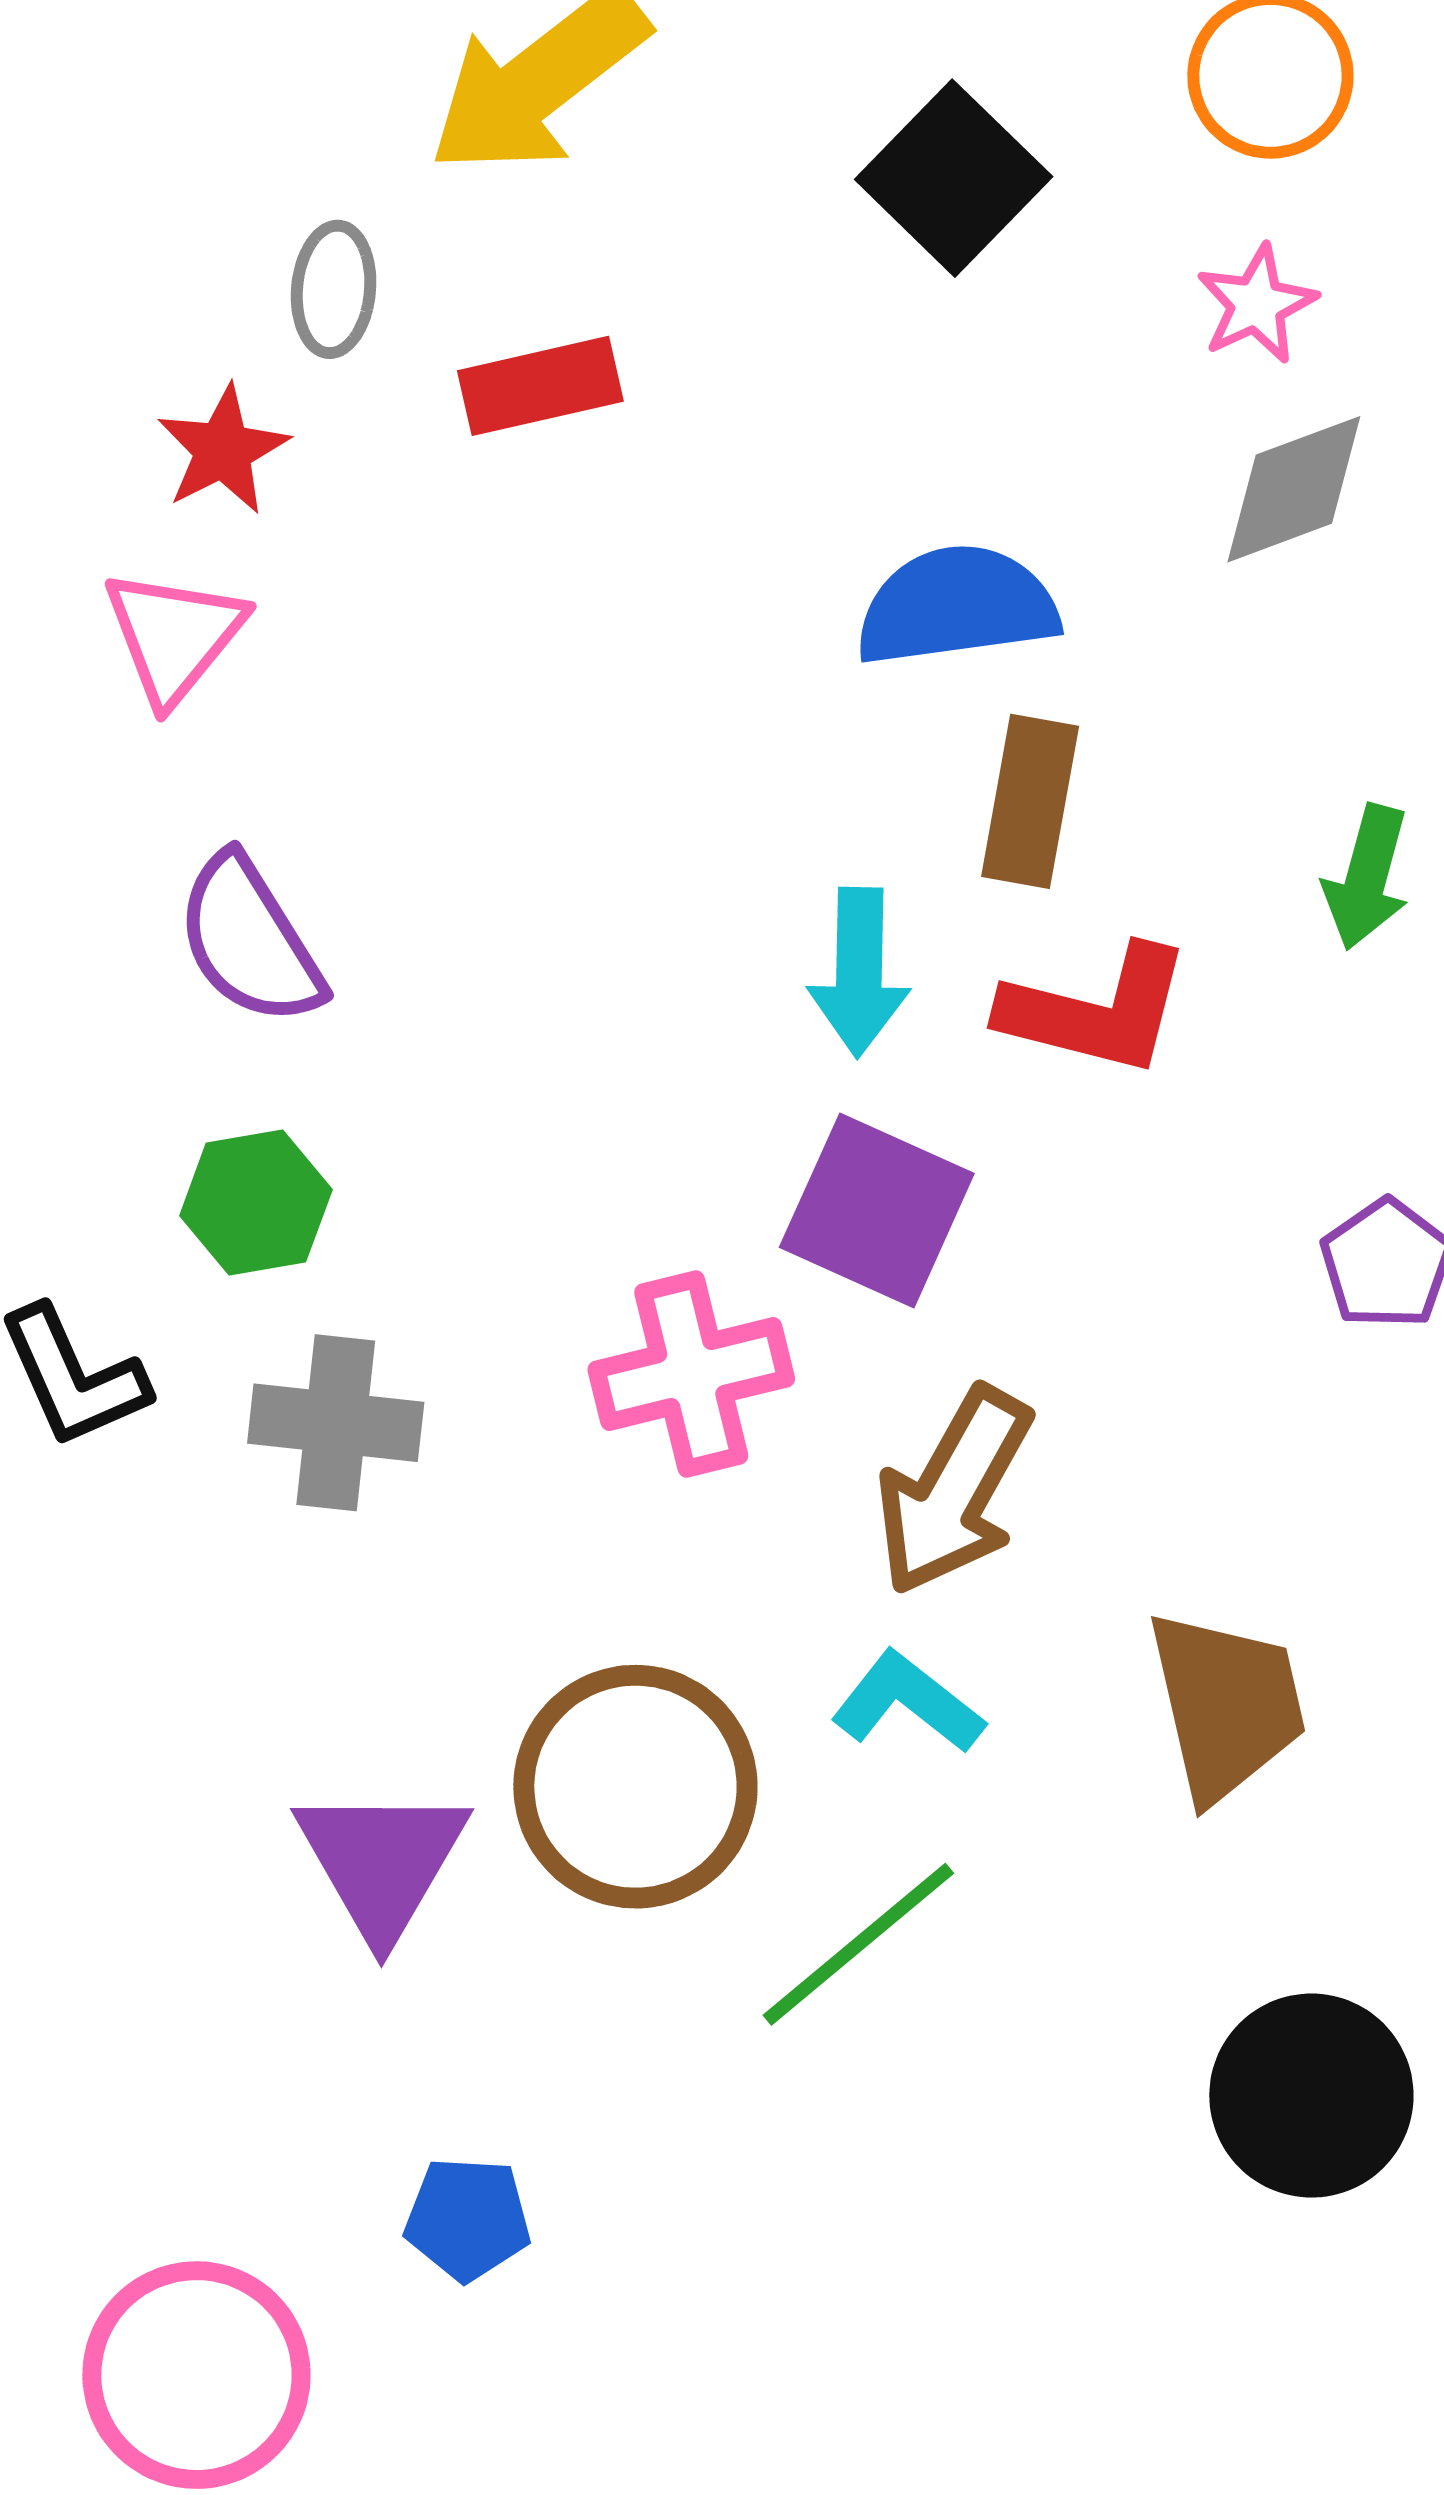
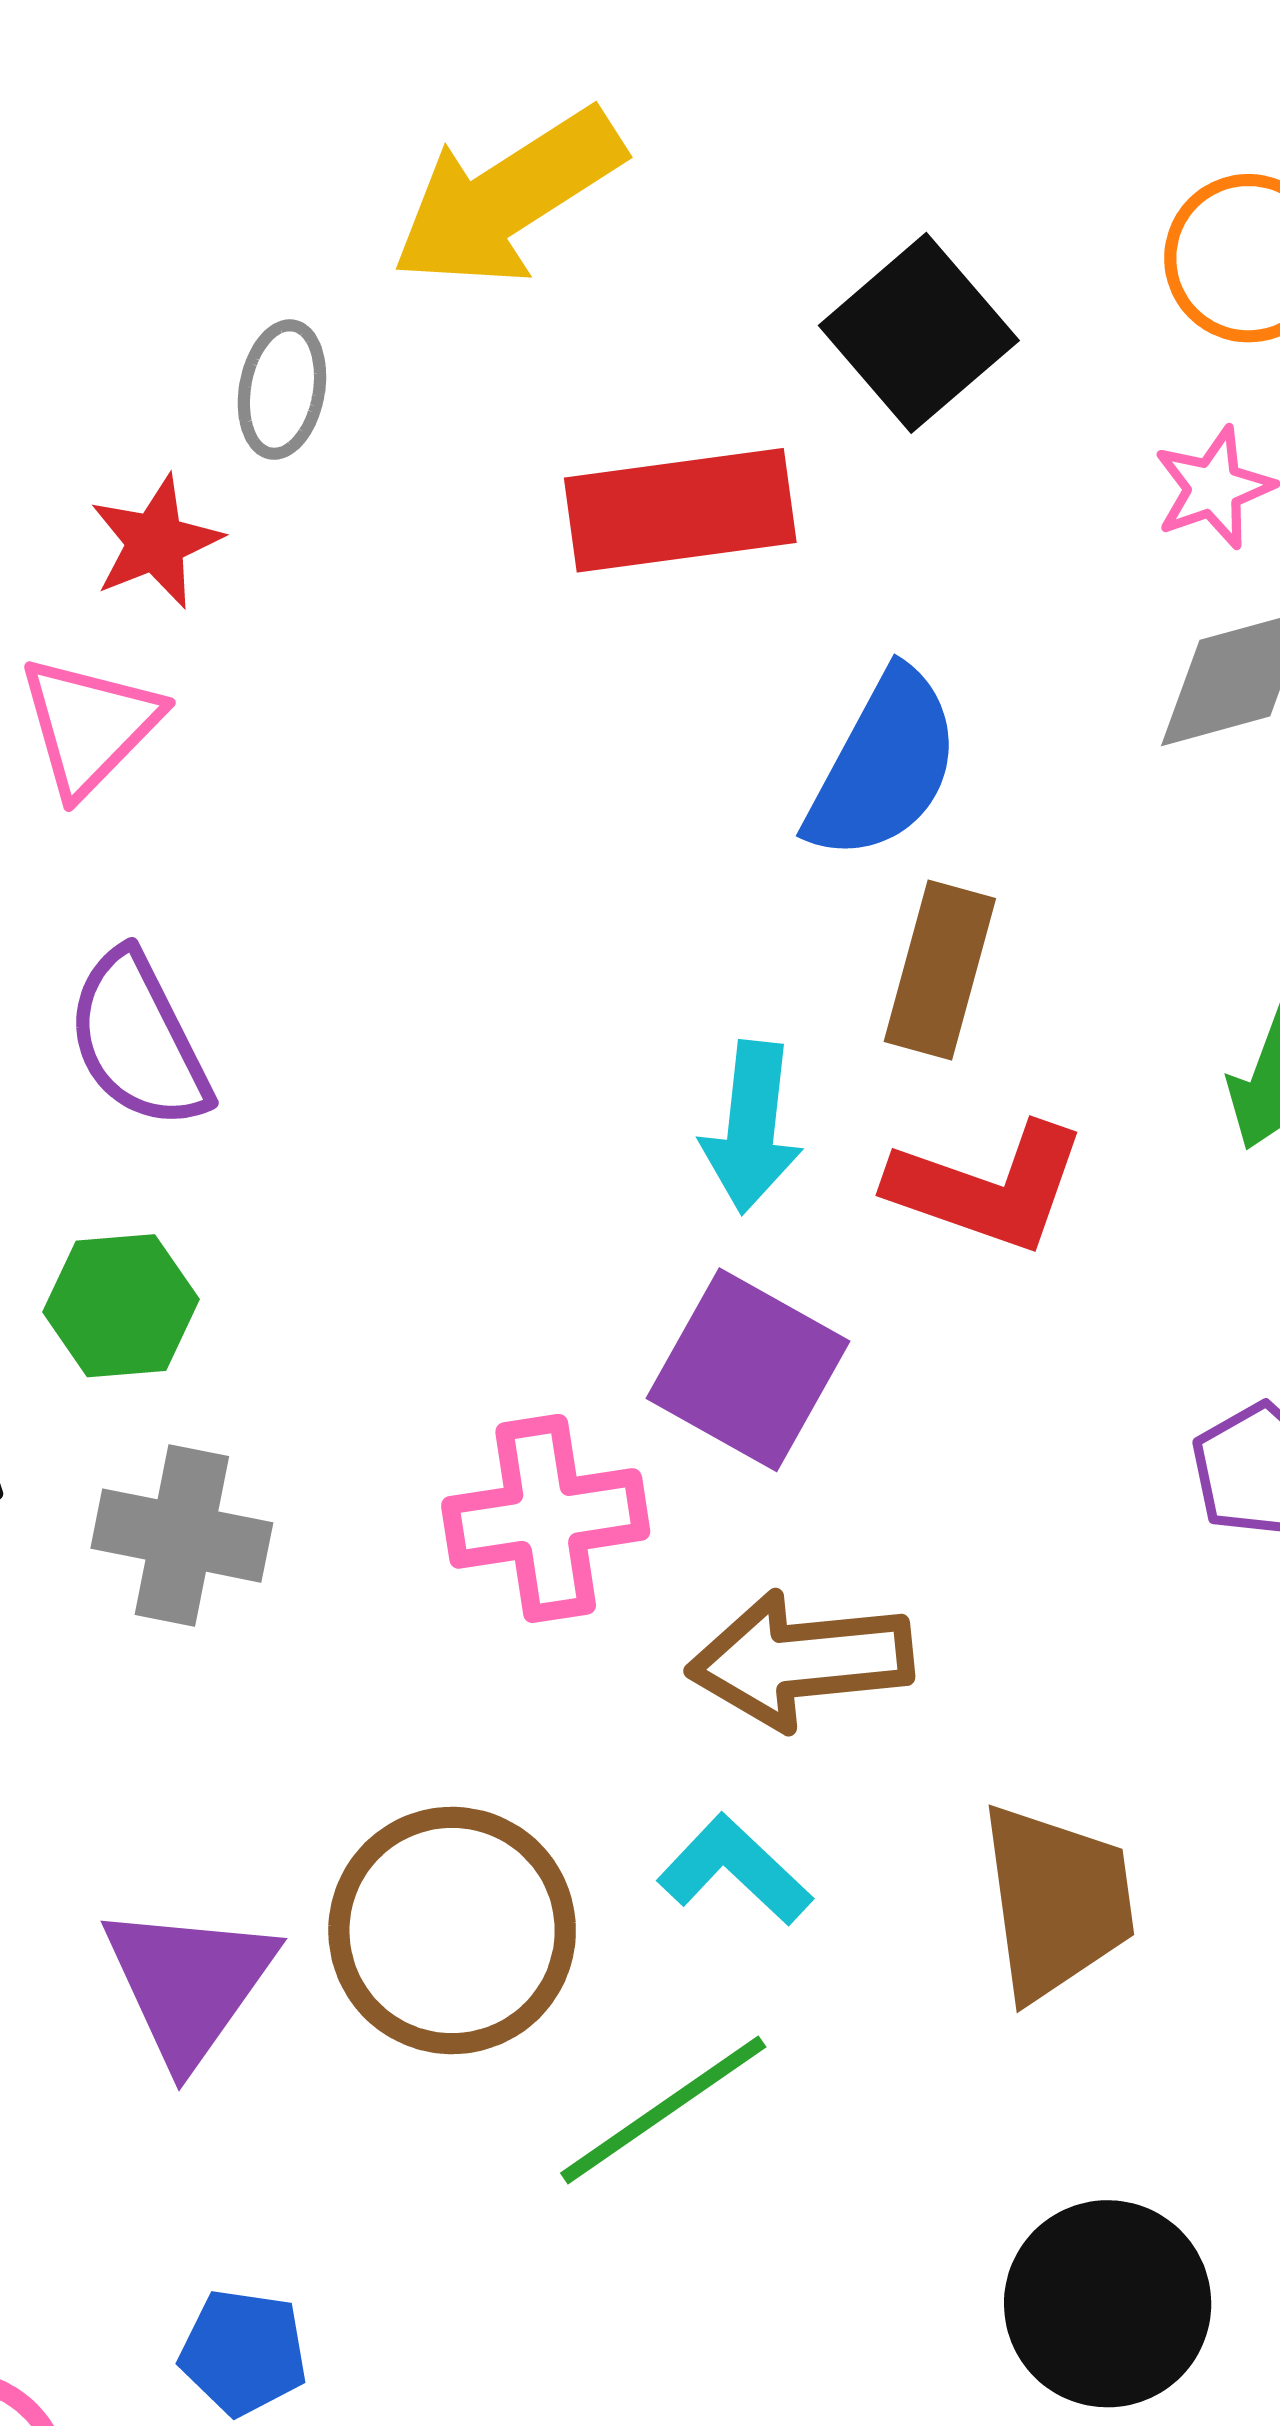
red rectangle: (540, 386) -> (680, 510), moved, size x1.4
blue semicircle: (957, 606) -> (884, 766), turned 121
brown arrow: (954, 1491) -> (800, 1660), turned 50

